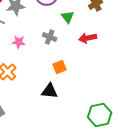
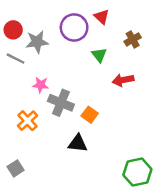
gray cross: (50, 37) -> (61, 103), moved, size x1.5
orange square: (60, 67) -> (90, 115), turned -32

